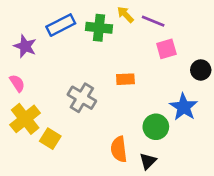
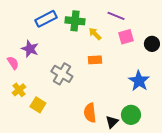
yellow arrow: (125, 15) -> (95, 34), moved
purple star: (25, 46) -> (30, 49), moved
black circle: (201, 70) -> (152, 44), moved
yellow cross: (25, 119) -> (19, 90), size x0.6
green circle: (156, 127) -> (131, 115), moved

